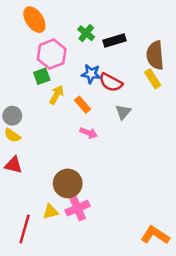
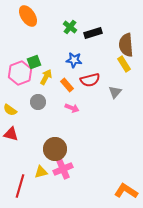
pink hexagon: (52, 54) -> (20, 73), moved
red semicircle: (111, 82) -> (90, 80), moved, turned -42
gray triangle: (123, 112) -> (115, 92), moved
gray circle: (12, 116) -> (38, 102), moved

